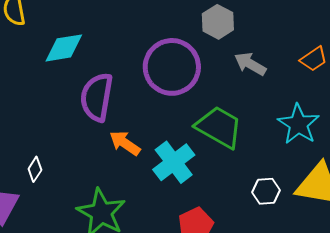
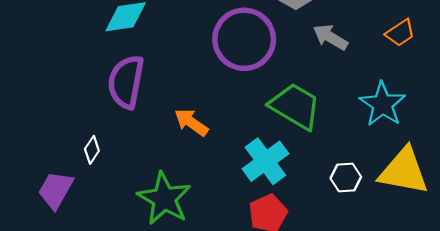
purple semicircle: (97, 97) -> (126, 82), moved
cyan cross: (174, 162) -> (265, 161), moved

